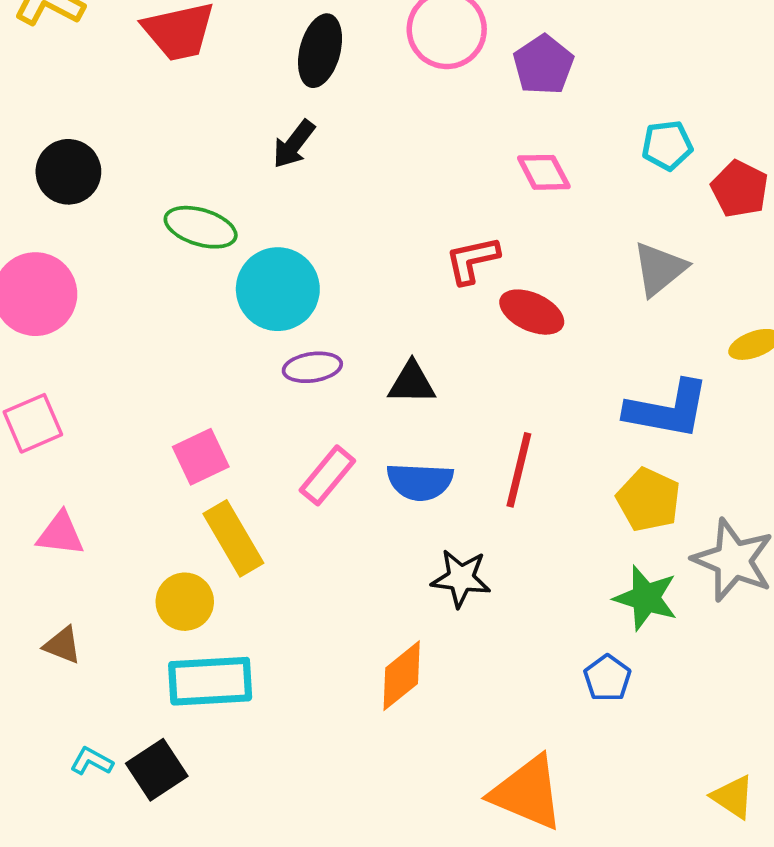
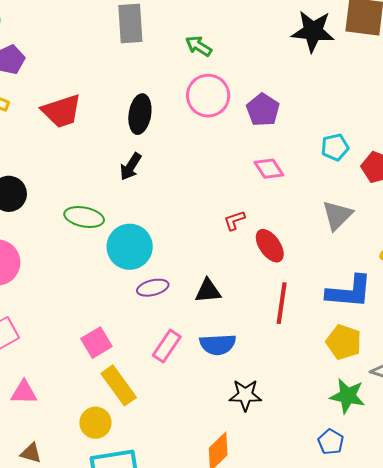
red L-shape: (472, 260) -> (234, 220), size x0.7
red ellipse: (532, 312) -> (270, 246), turned 36
red line: (519, 470) -> (282, 303), moved

